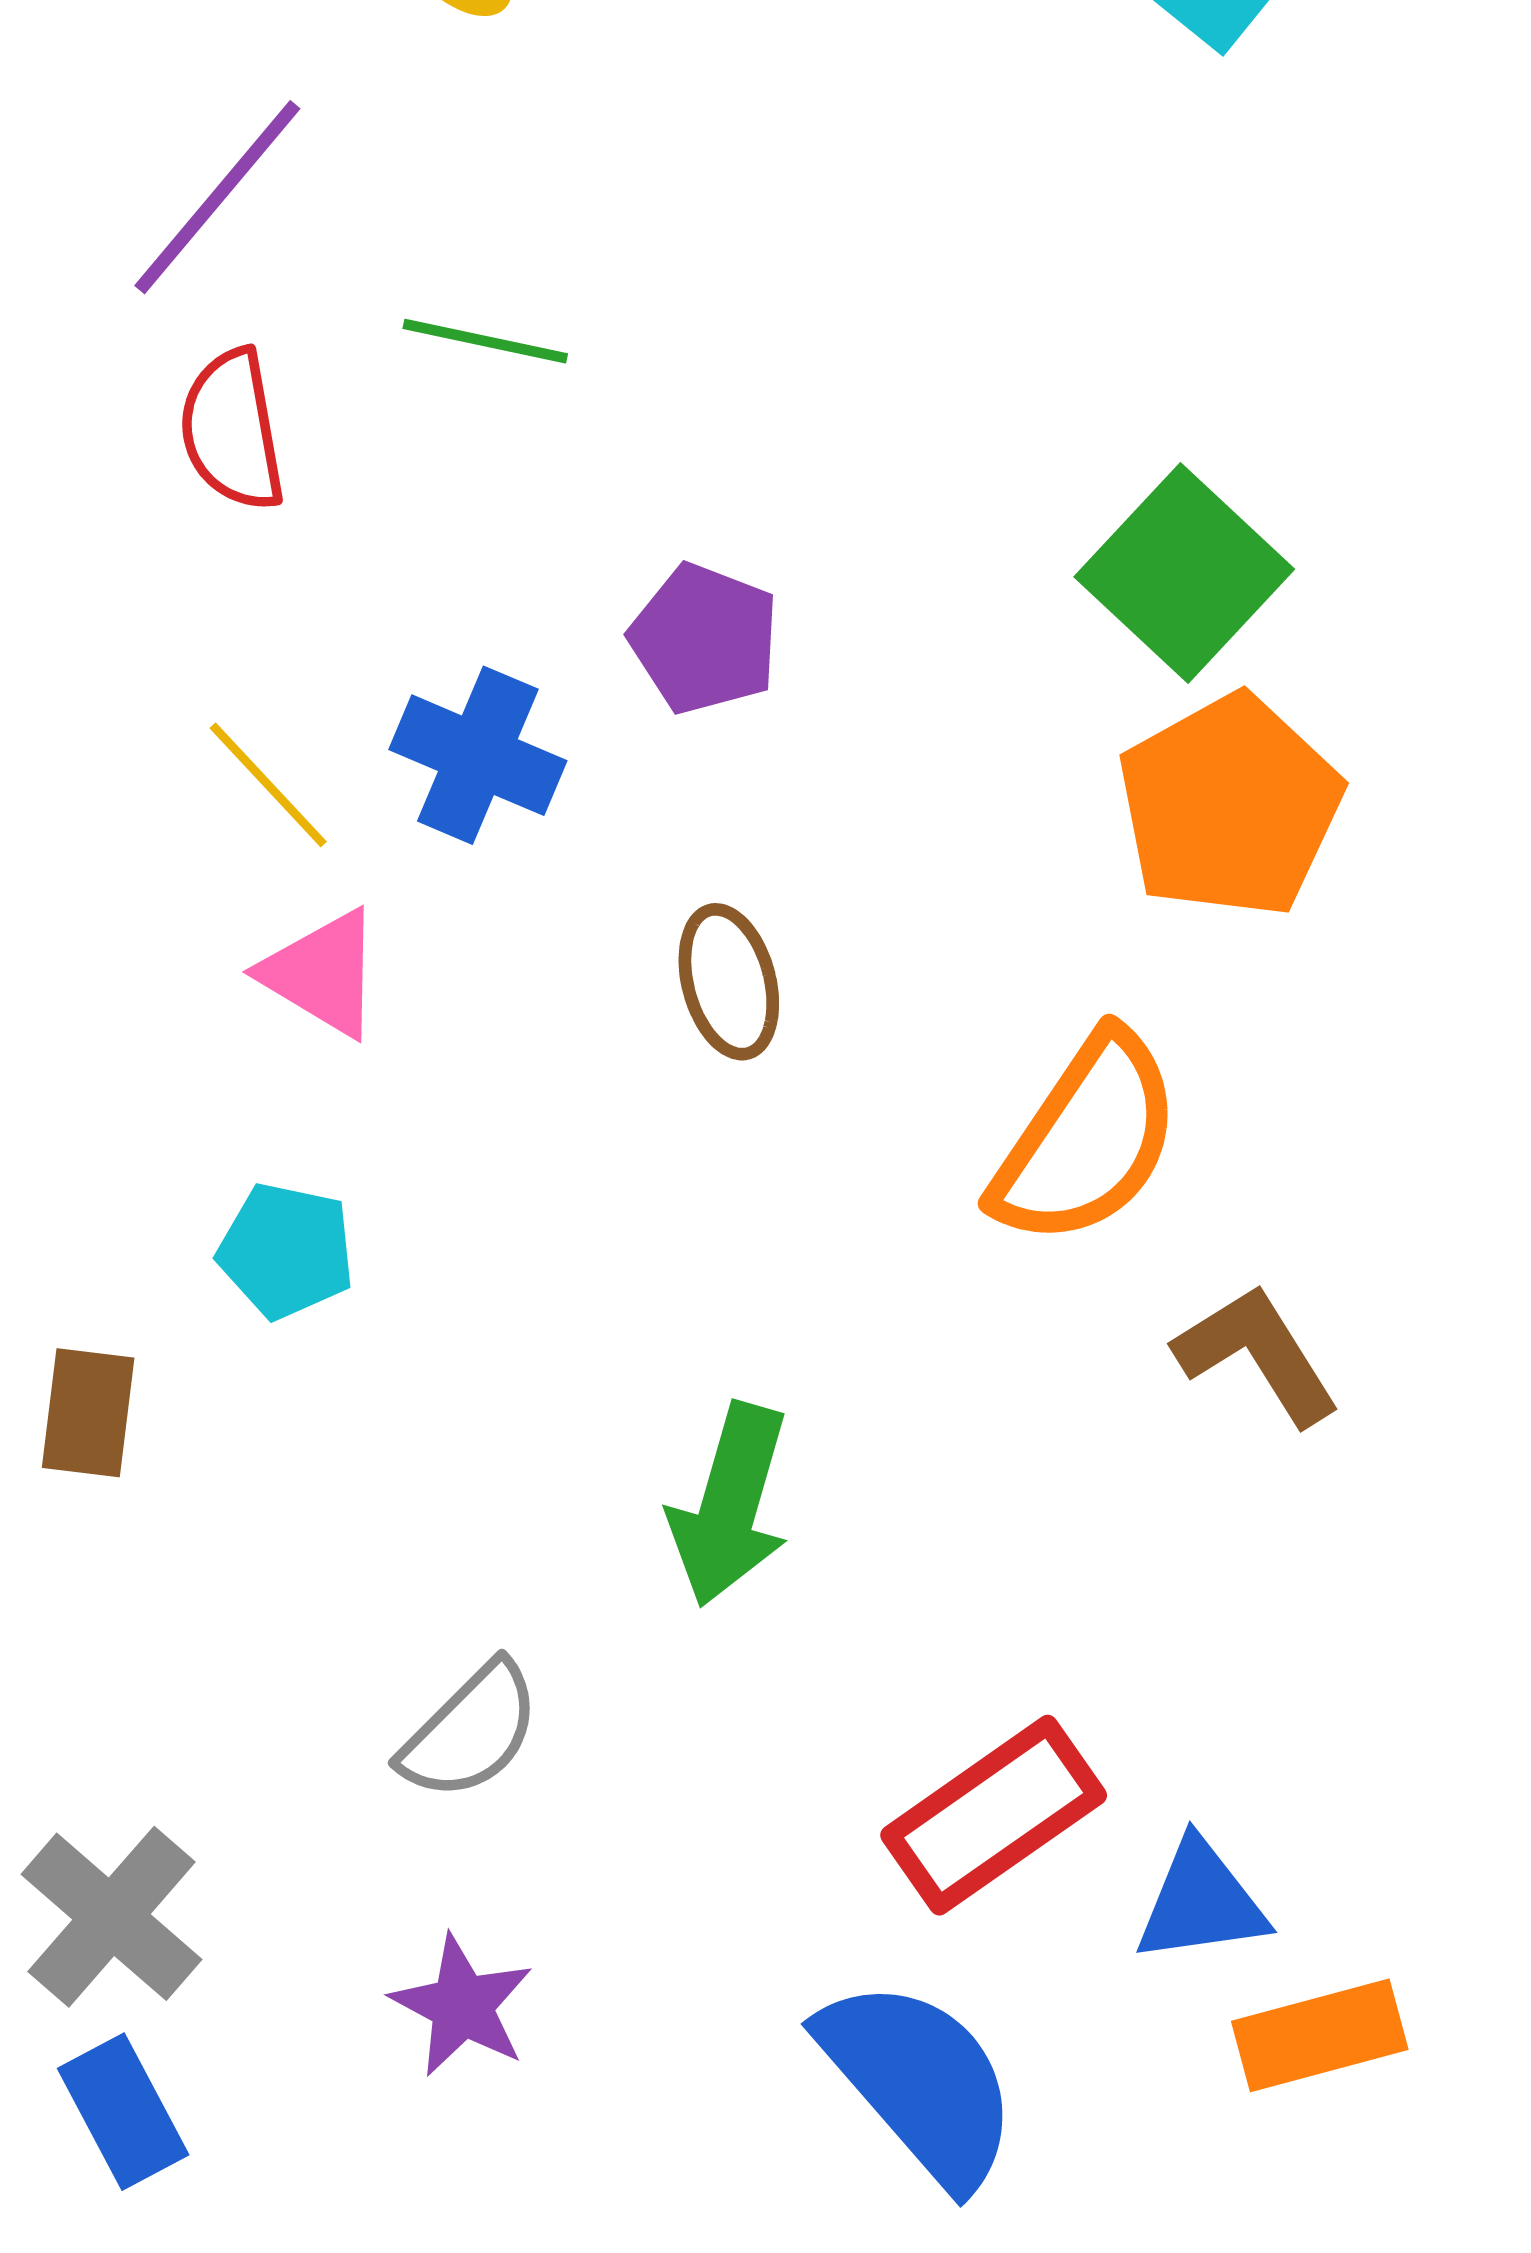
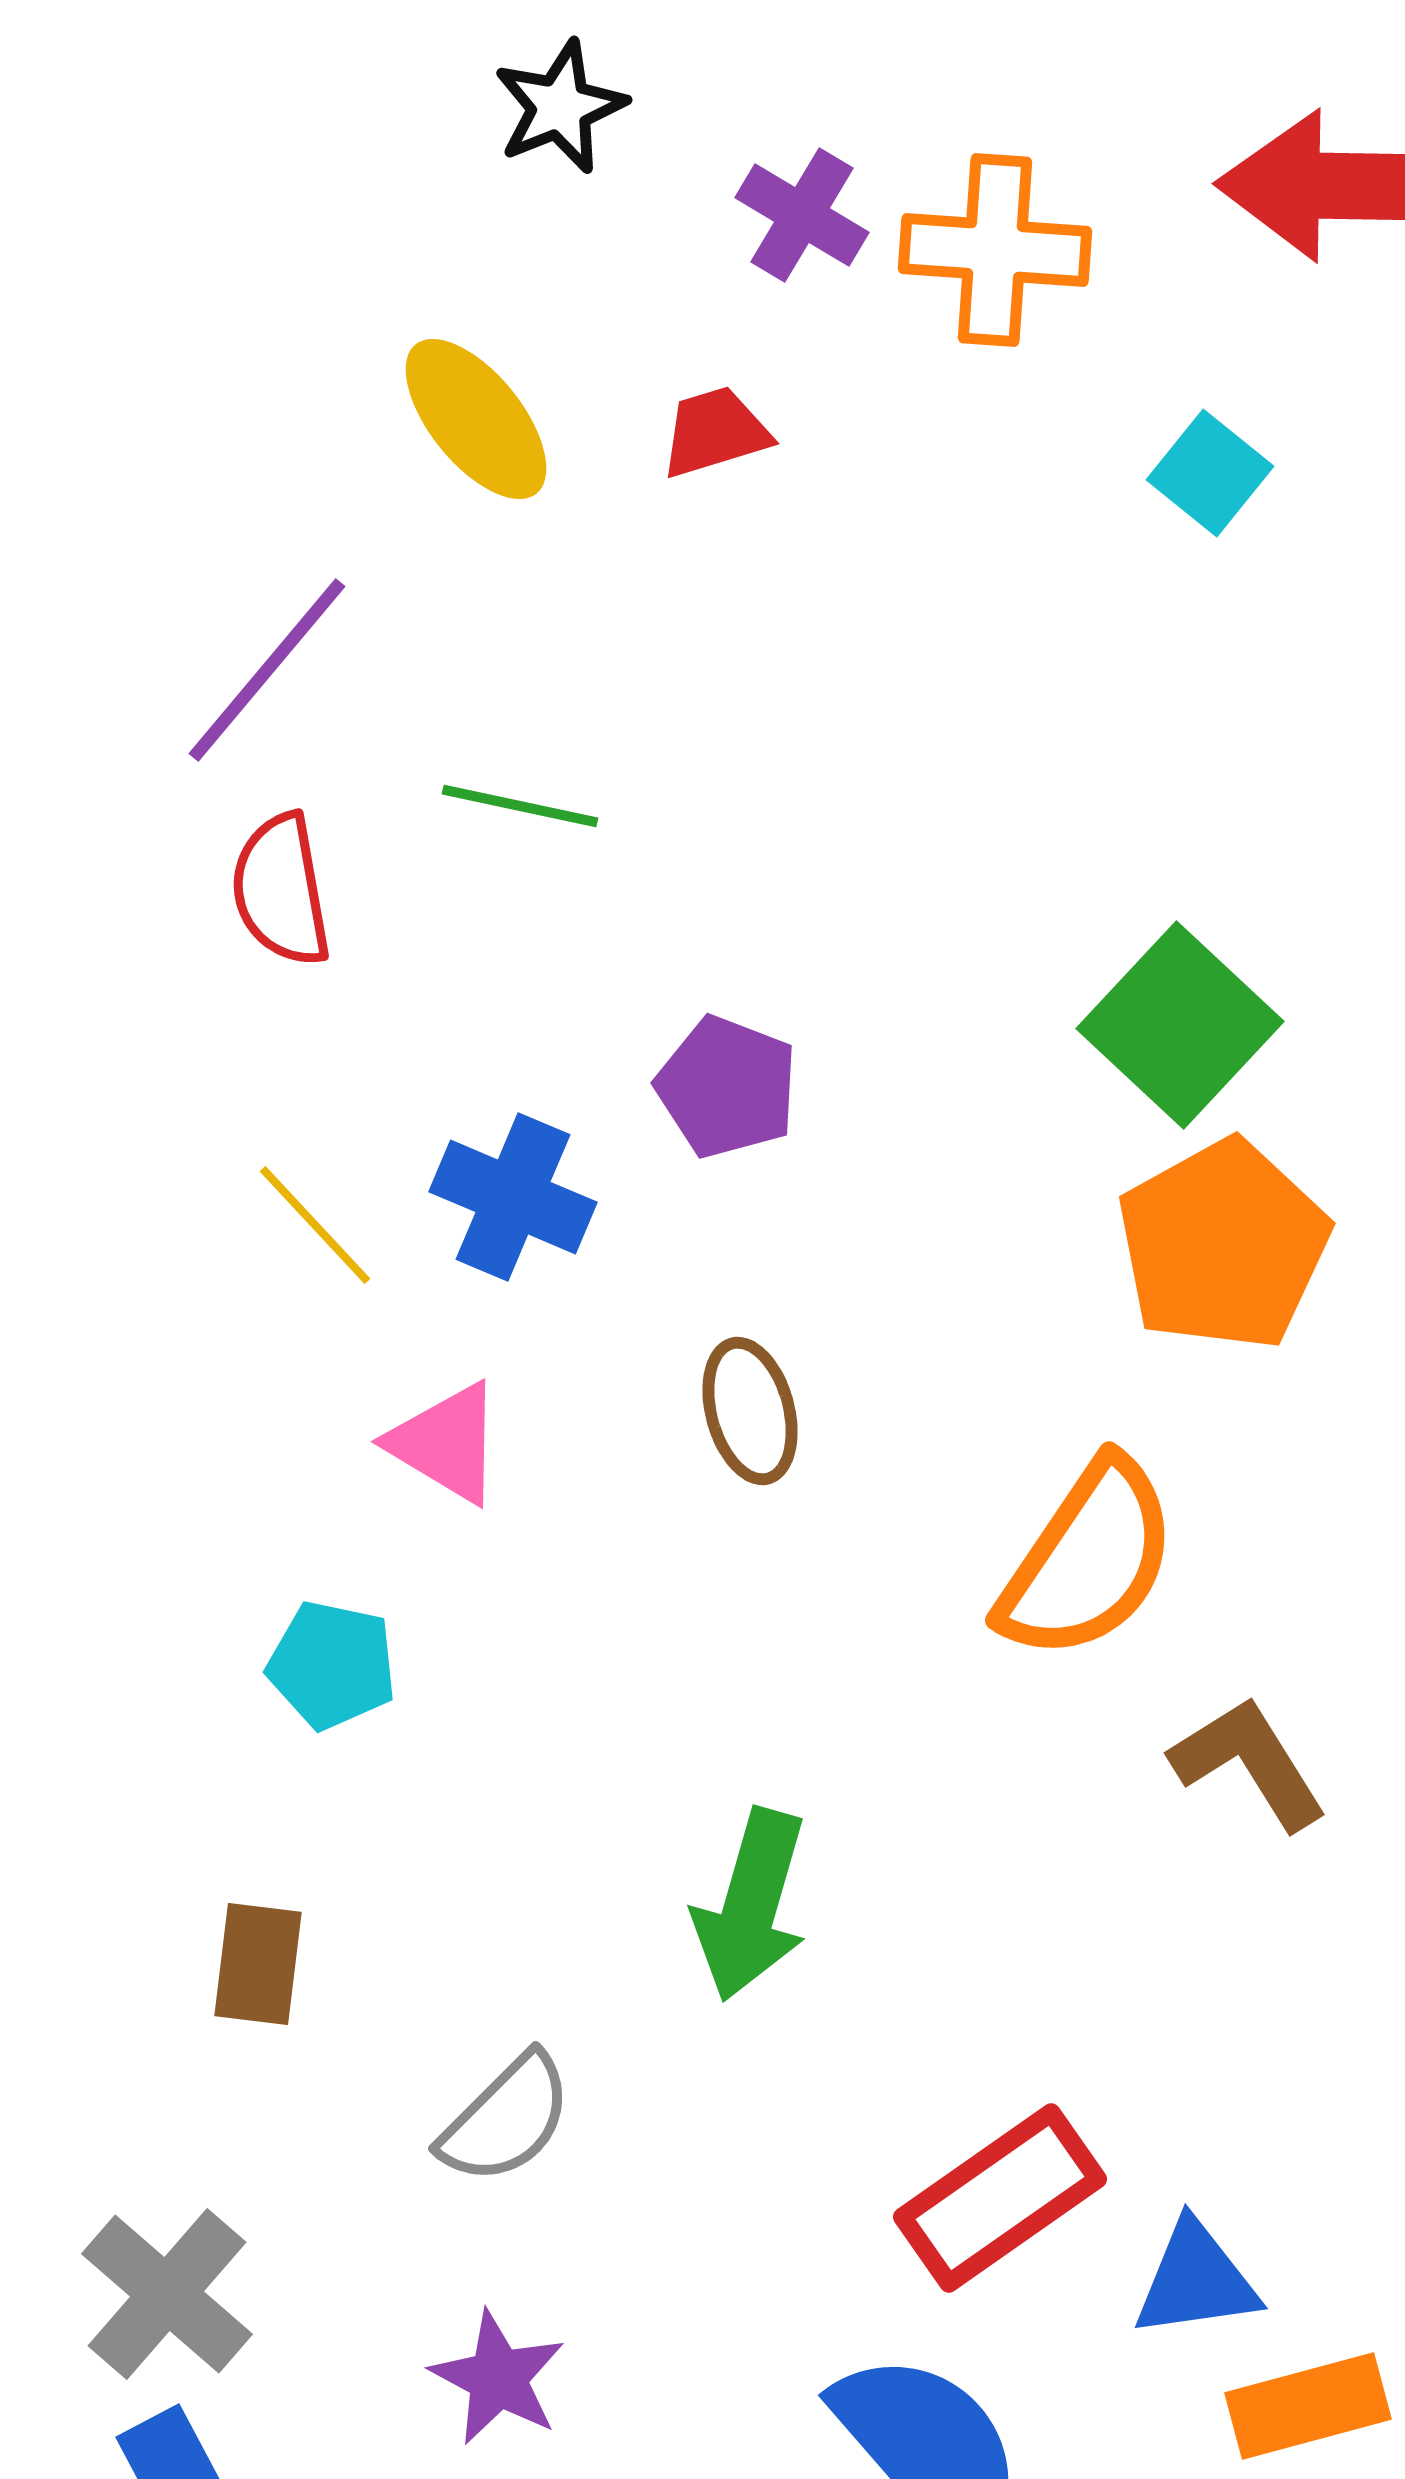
pink triangle: (322, 973) -> (446, 1443), moved
brown rectangle: (88, 1413) -> (258, 1964), moved

